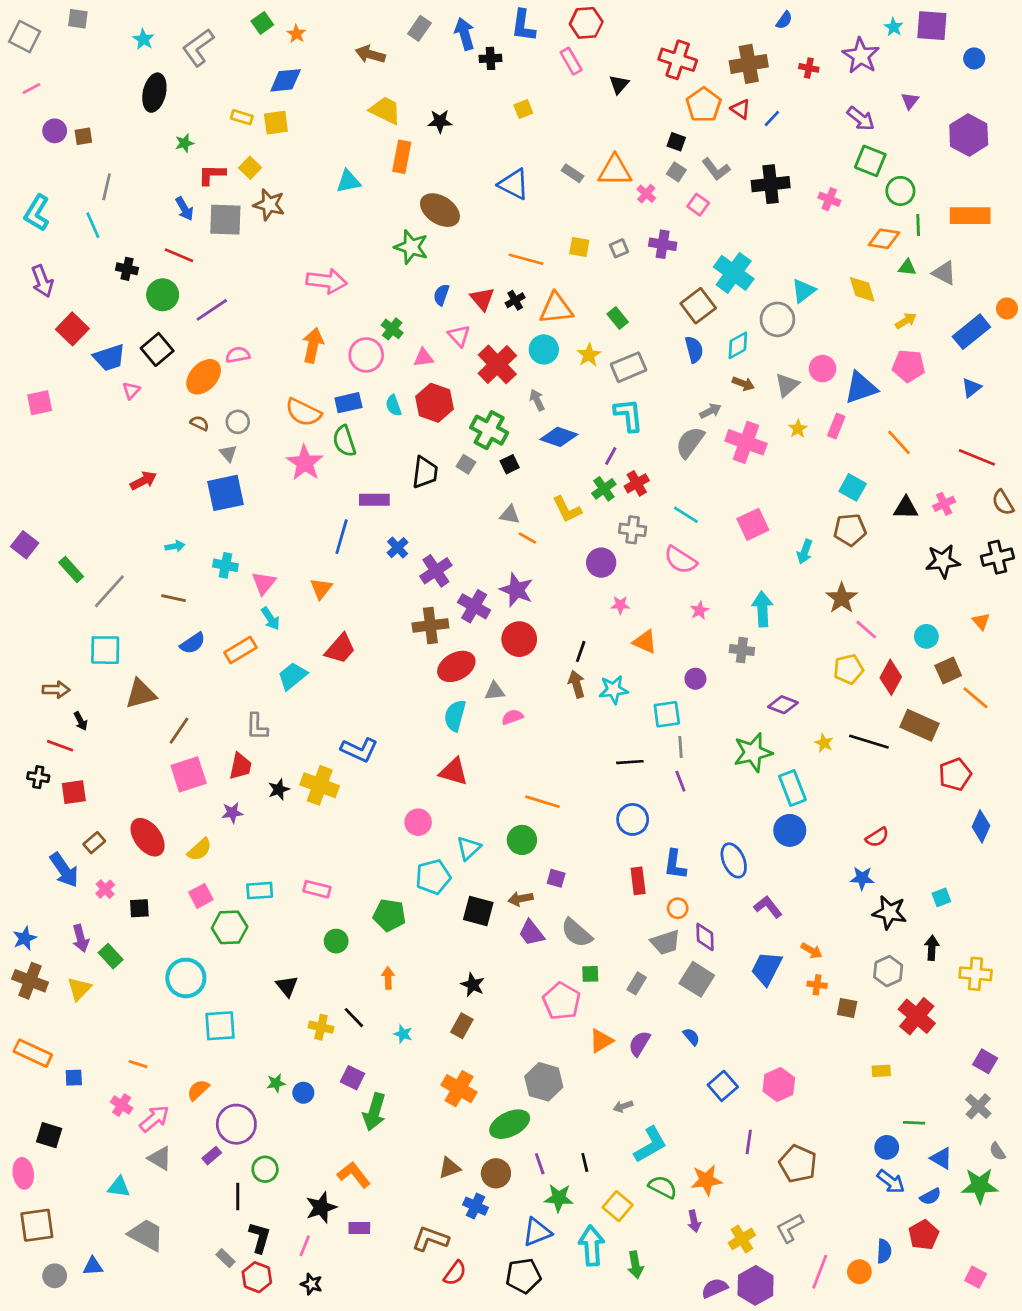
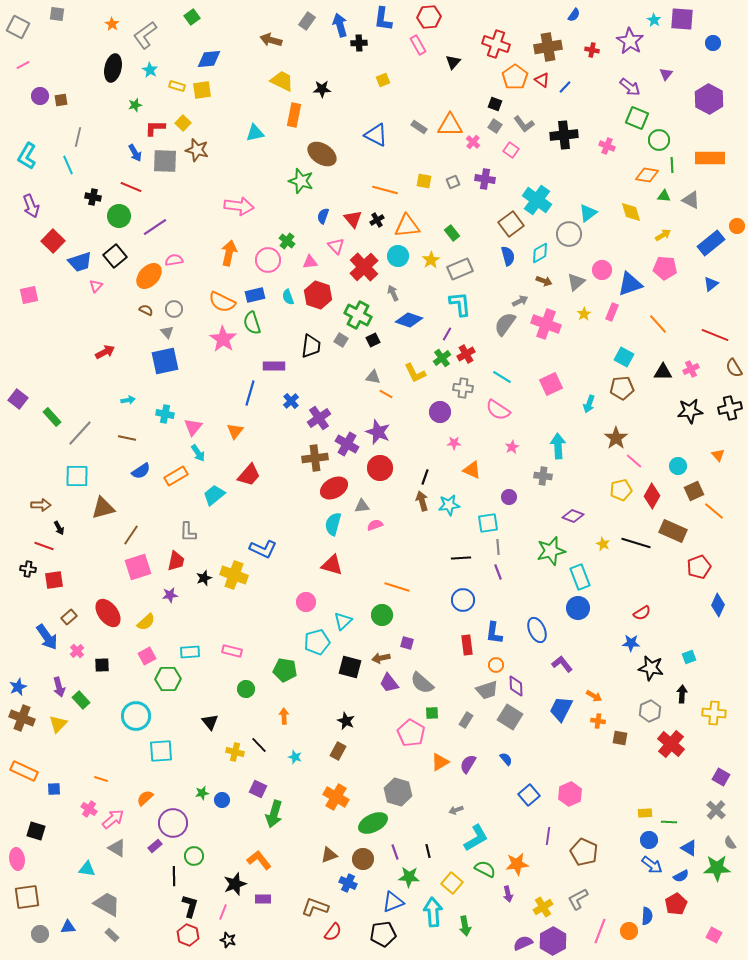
orange star: (296, 34) -> (112, 24), moved
cyan star: (143, 39) -> (150, 70), moved
yellow rectangle: (881, 1071) -> (645, 813), moved
gray rectangle: (225, 1258) -> (112, 935), moved

